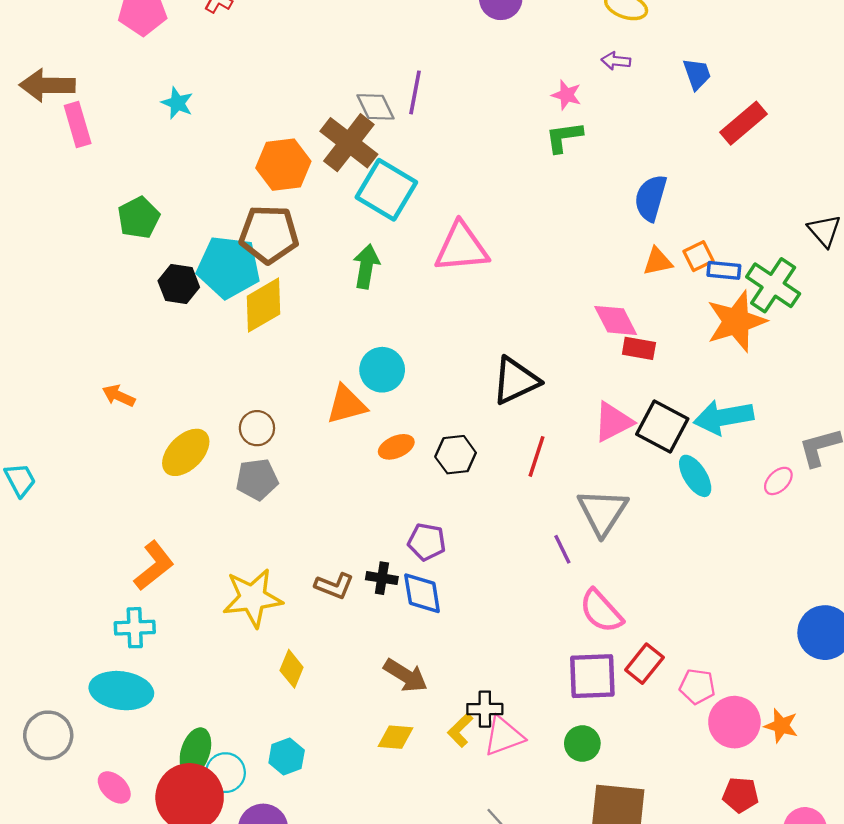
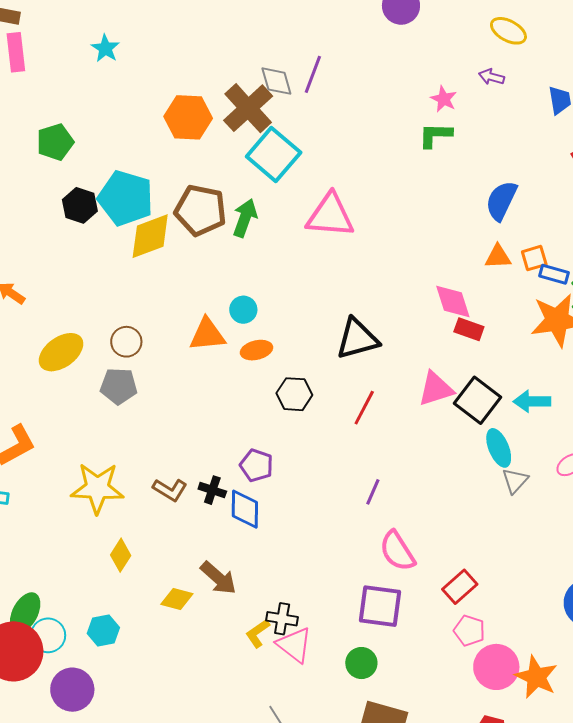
brown pentagon: (269, 234) -> (201, 210), moved
cyan circle: (382, 370) -> (243, 310), size x0.7
cyan arrow: (724, 417) -> (532, 401), size x0.7
orange ellipse: (396, 447) -> (257, 350), moved
gray triangle: (603, 512) -> (515, 481), moved, size x0.6
purple line: (562, 549) -> (373, 492), turned 40
red rectangle: (644, 664) -> (460, 587), moved
orange star: (781, 726) -> (536, 677), size x1.4
pink triangle: (504, 736) -> (294, 645), turned 48
yellow diamond: (396, 737) -> (177, 599), moved

